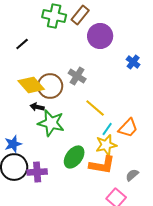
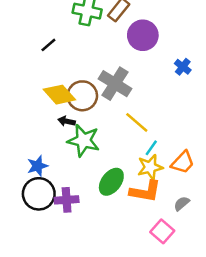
gray cross: (77, 76) -> (115, 84), size x1.5
orange trapezoid: (128, 128) -> (183, 162), moved

